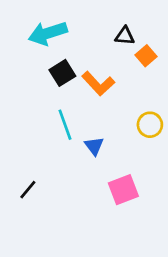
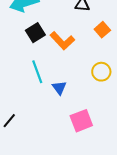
orange square: (146, 56) -> (102, 30), moved

